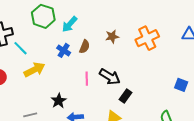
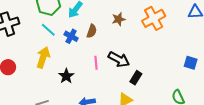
cyan line: (21, 48) -> (48, 30), moved
yellow arrow: (34, 70) -> (43, 57), turned -40
black star: (59, 101) -> (66, 76), moved

